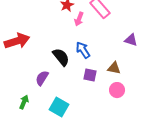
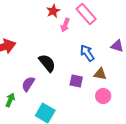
blue arrow: (83, 50) -> (87, 53), moved
green arrow: (24, 102) -> (10, 100), moved

